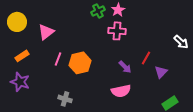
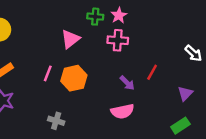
green cross: (98, 11) -> (95, 17), turned 32
pink triangle: (46, 32) -> (70, 39), moved
purple triangle: (161, 72) -> (185, 94), moved

